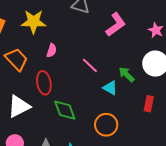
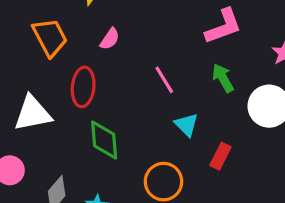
green arrow: (127, 75) -> (223, 78), moved
red rectangle: (149, 104) -> (220, 156), moved

